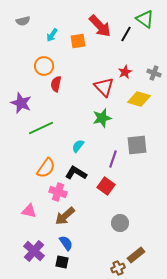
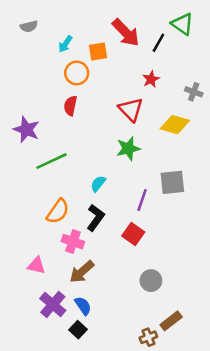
orange circle: (44, 66) -> (77, 73), moved
red star: (125, 72) -> (151, 79), moved
black L-shape: (76, 173) -> (96, 218), turned 95
purple cross: (34, 251) -> (53, 304), moved
black square: (62, 262) -> (78, 330), turned 32

